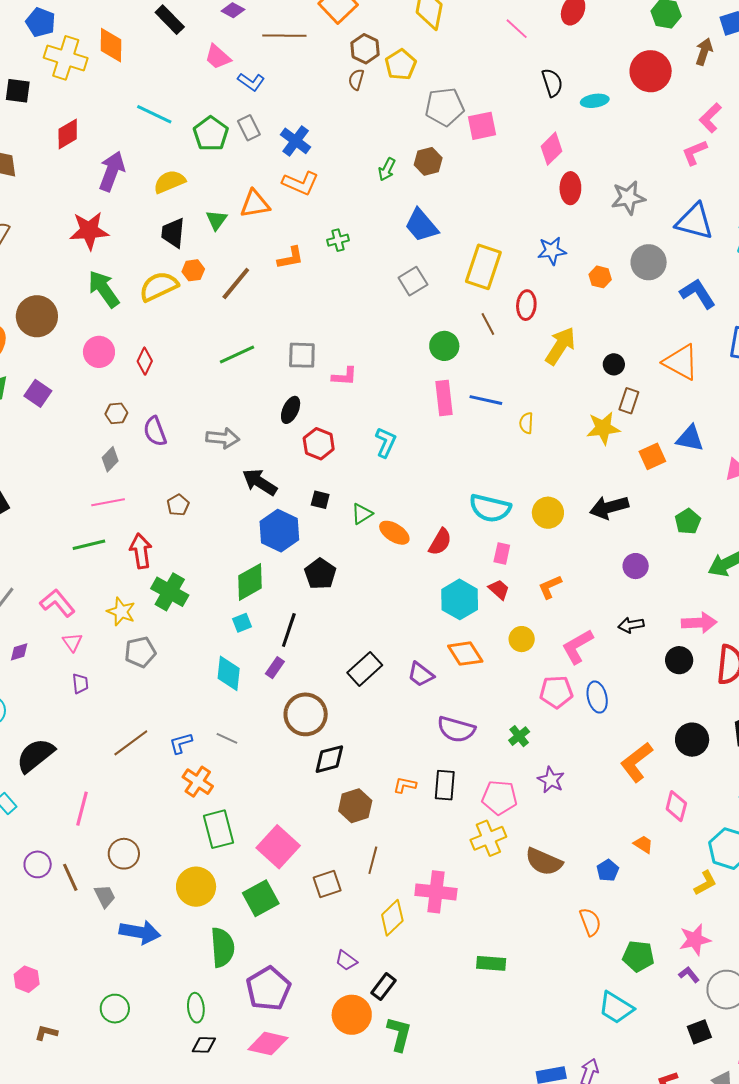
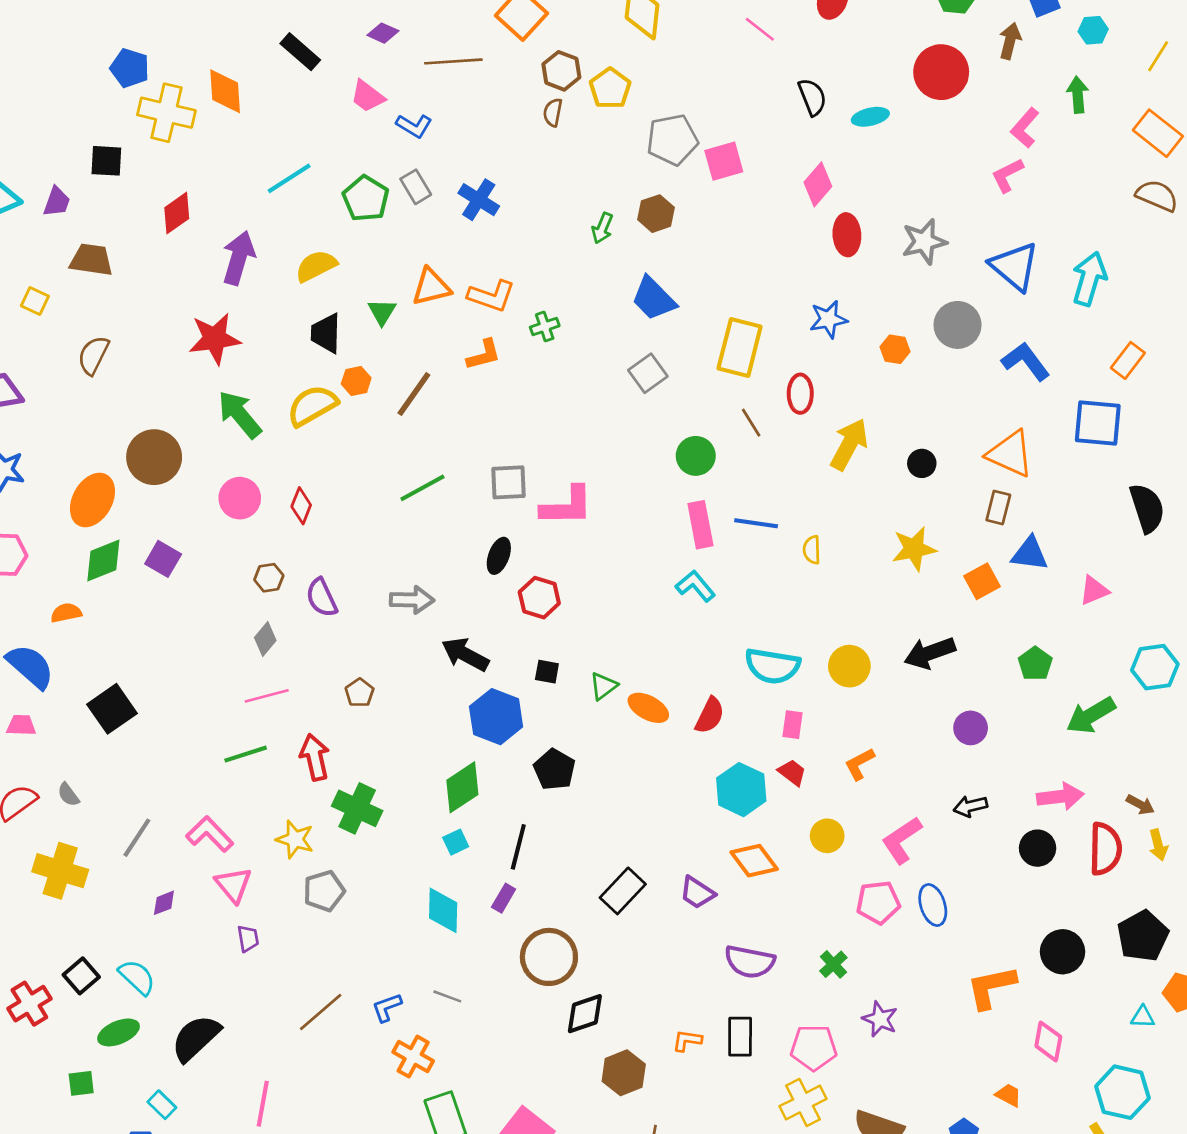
cyan line: (154, 114) -> (289, 178), turned -54
orange L-shape: (300, 183) -> (491, 296), moved
blue triangle: (695, 221) -> (1014, 266), turned 30
pink L-shape: (344, 376) -> (567, 506), size x1.6
brown rectangle: (629, 401) -> (998, 507), moved
cyan L-shape: (386, 442) -> (695, 586), moved, turned -60
pink triangle: (72, 642) -> (233, 885), size x1.4
orange L-shape: (636, 762) -> (991, 987), turned 30

